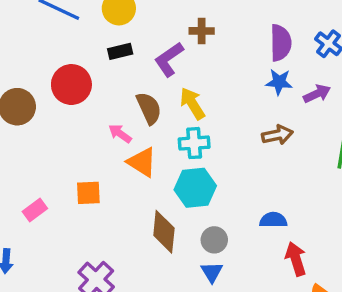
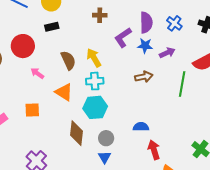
purple L-shape: (169, 59) -> (123, 38), moved
pink arrow: (120, 134) -> (37, 73), moved

